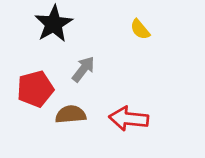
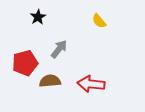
black star: (54, 24) -> (38, 17), size x0.6

